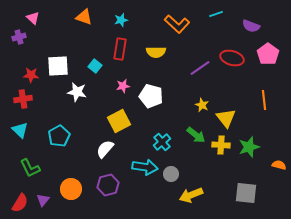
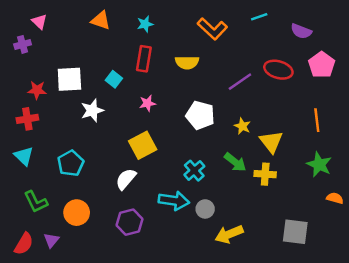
white star: (77, 92) -> (92, 110), turned -30
white pentagon: (151, 96) -> (200, 115), moved
green star: (249, 147) -> (319, 165), moved, turned -30
orange circle: (71, 189) -> (77, 213), moved

